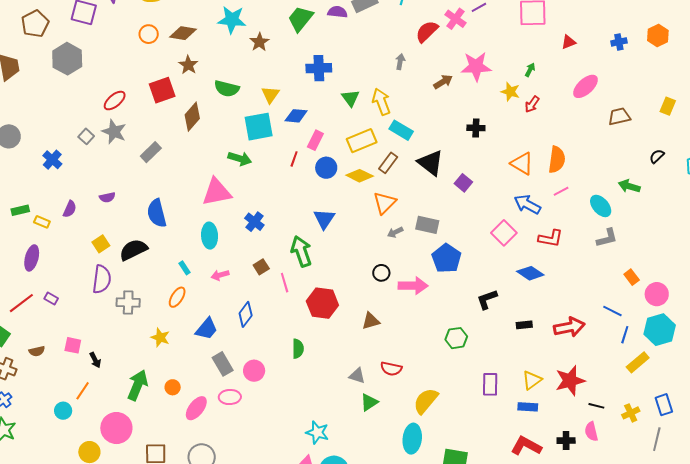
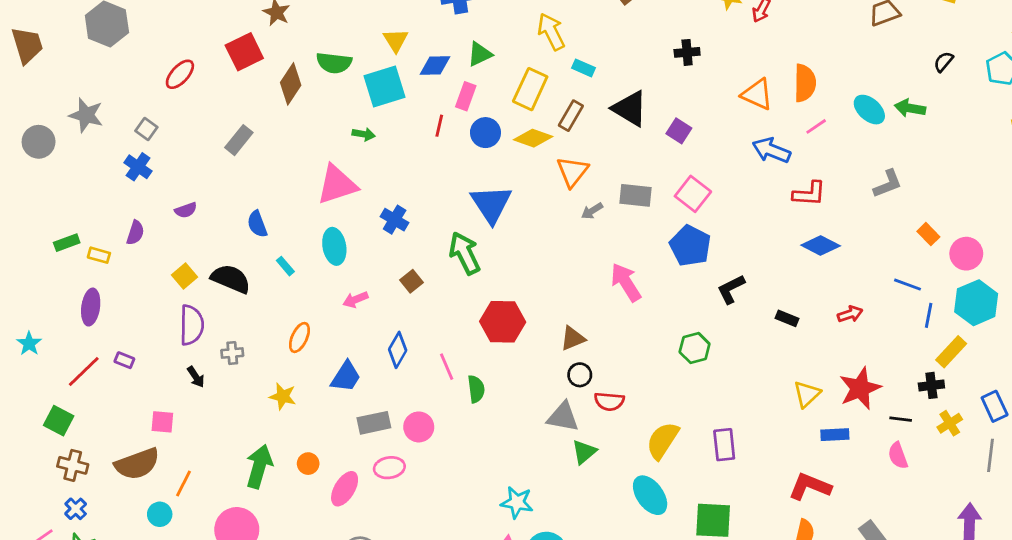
green semicircle: (227, 89) -> (334, 63), moved
green triangle: (351, 98) -> (480, 54), moved, turned 48
cyan rectangle: (401, 130) -> (583, 68), size x0.7
gray star: (114, 132) -> (86, 115), moved
yellow rectangle: (362, 141) -> (530, 89), turned -36
green arrow: (240, 159) -> (364, 134), size x0.7
blue cross: (52, 160) -> (138, 167), moved
cyan ellipse: (601, 206) -> (869, 110), moved
blue semicircle: (157, 213) -> (257, 224), size x0.7
blue triangle: (324, 219) -> (491, 204), size x1.4
pink square: (504, 233) -> (693, 194), moved
black semicircle: (133, 250) -> (231, 279), turned 56
blue pentagon: (446, 258) -> (690, 246), moved
cyan rectangle: (185, 268) -> (285, 266), moved
black circle: (381, 273) -> (580, 375), moved
blue diamond: (530, 273) -> (821, 246), moved
pink line: (285, 283) -> (447, 367), moved
pink arrow: (413, 286) -> (626, 282), turned -116
gray cross: (128, 303) -> (232, 353), size x0.7
black rectangle: (524, 325) -> (787, 318), turned 35
red arrow: (569, 327) -> (850, 314), size x0.6
brown semicircle: (37, 351) -> (137, 464), moved, size x2.0
black arrow: (95, 360) -> (196, 377), moved
gray rectangle: (223, 364) -> (374, 423), turned -65
gray triangle: (357, 376) -> (563, 417), size x1.4
purple rectangle: (490, 384) -> (724, 445), moved
blue rectangle: (528, 407) -> (835, 435), moved
cyan ellipse: (412, 439) -> (650, 495), turned -36
black cross: (566, 441) -> (931, 385), moved

